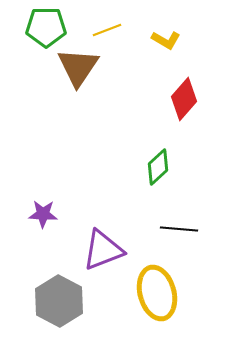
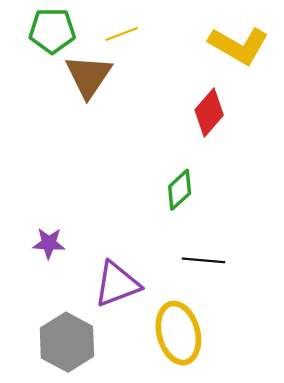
yellow L-shape: (166, 40) -> (239, 45), moved, size x1.8

